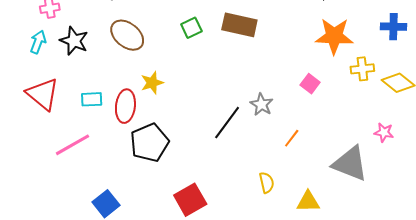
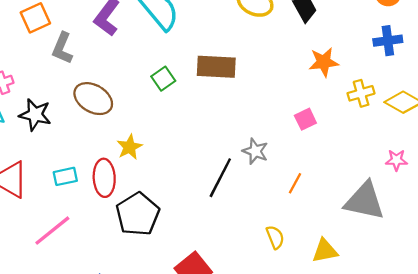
orange star: (334, 36) -> (324, 62), size x0.7
pink square: (310, 84) -> (305, 119), turned 36

